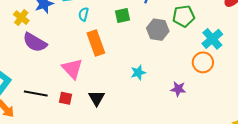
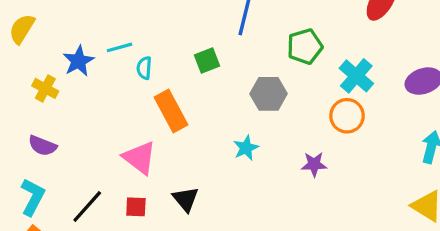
gray hexagon: (158, 30) -> (269, 94), moved
purple semicircle: (35, 42) -> (42, 146), moved, size x0.7
black line: (36, 94) -> (87, 207), turned -50

